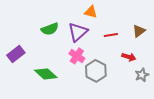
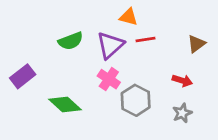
red line: (111, 35) -> (146, 40), moved
gray star: (142, 75) -> (182, 113), moved

